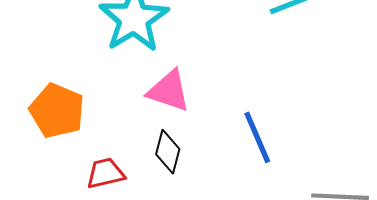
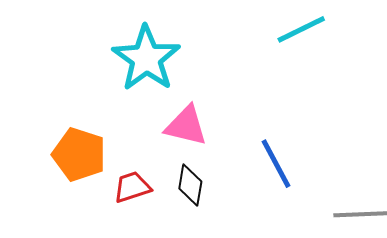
red trapezoid: (105, 173) -> (132, 187), moved

